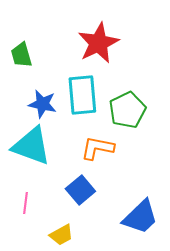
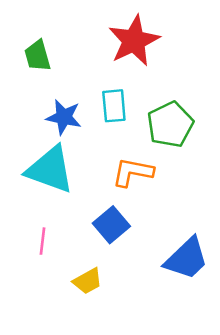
cyan rectangle: (82, 95) -> (114, 106), size x0.7

